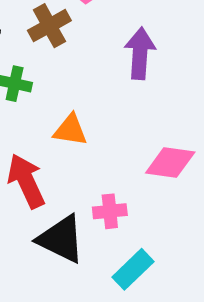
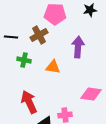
orange triangle: (70, 130) -> (53, 67), moved

